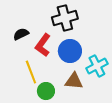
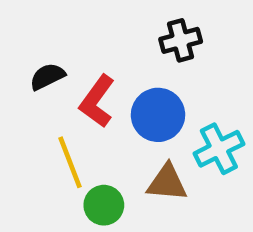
black cross: (65, 18) -> (181, 40), moved, size x0.7

